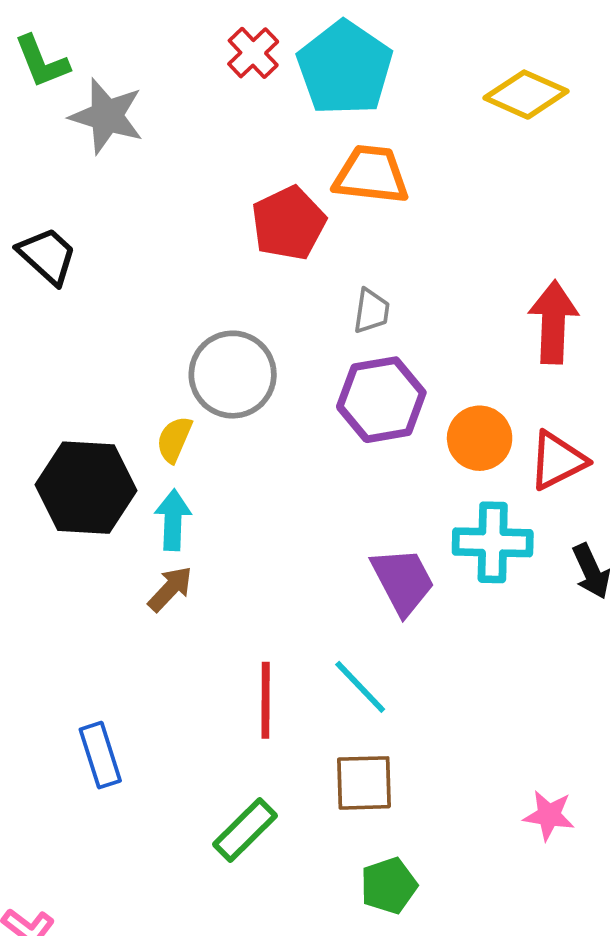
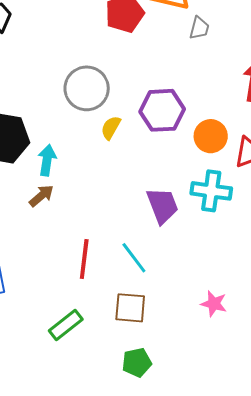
gray trapezoid: (371, 311) -> (199, 28), moved
yellow semicircle: (174, 439) -> (111, 128), moved
pink star: (549, 815) -> (214, 304), moved

